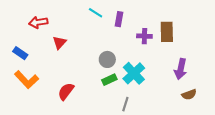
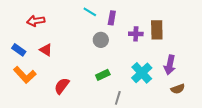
red triangle: (59, 42) -> (46, 50), moved, turned -40
gray circle: (107, 59) -> (101, 40), moved
cyan cross: (134, 73) -> (142, 73), moved

